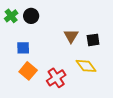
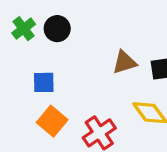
brown triangle: (71, 36) -> (124, 62), turned 42

